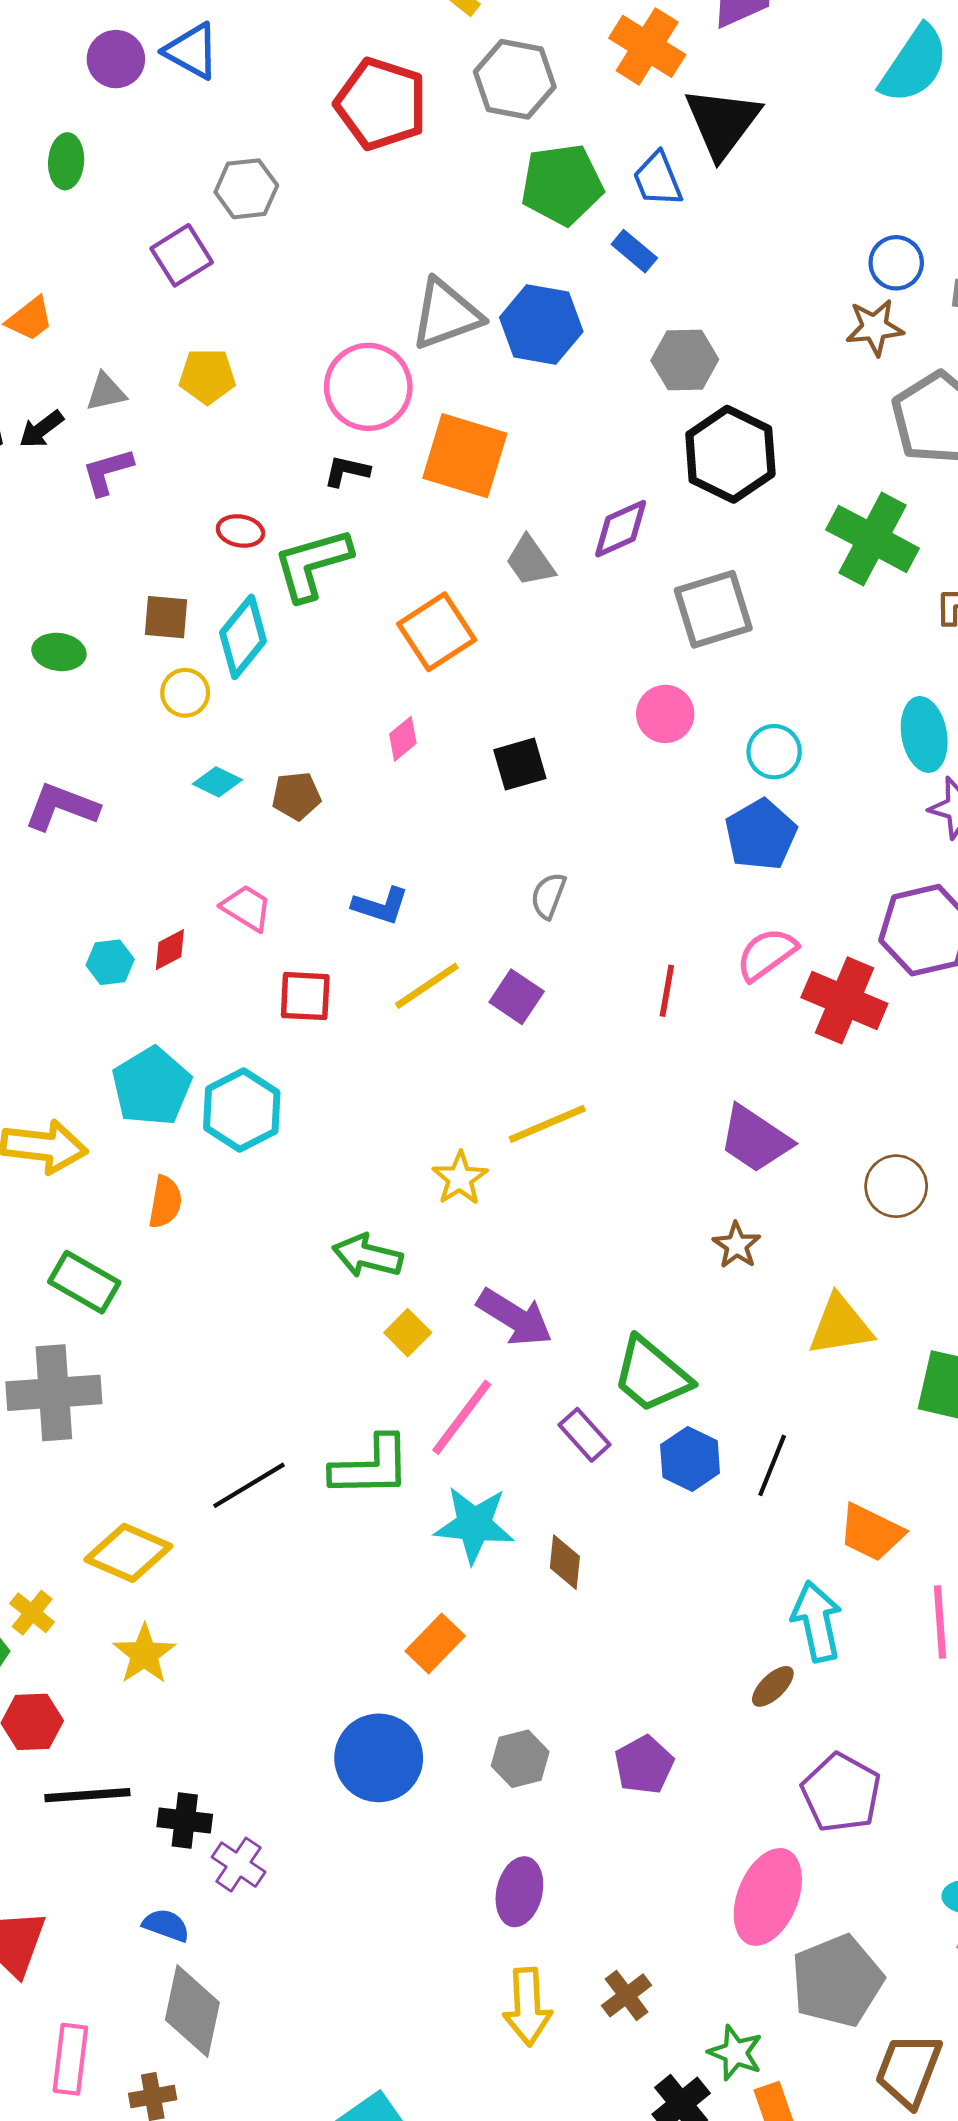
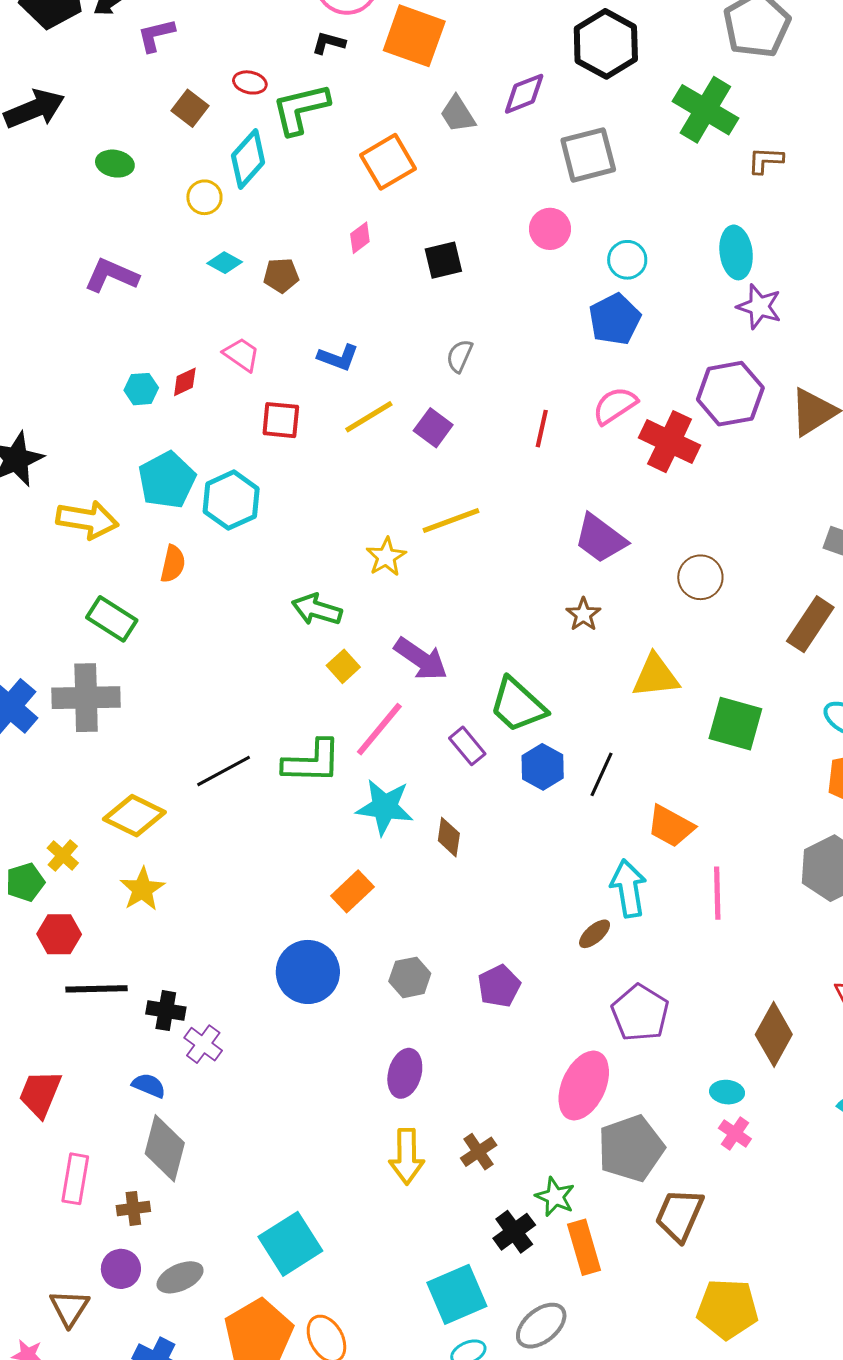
brown square: (166, 617) -> (190, 108), moved, turned 30

